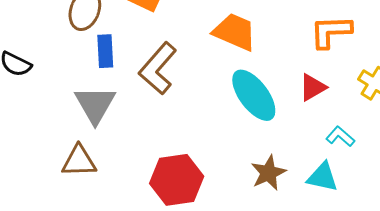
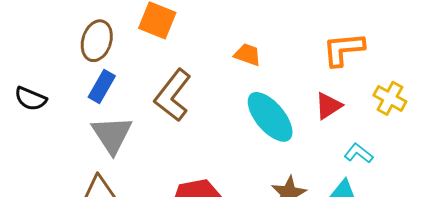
orange trapezoid: (235, 32) -> (248, 55), size x0.6
blue rectangle: (105, 51) -> (102, 86), moved, turned 36

